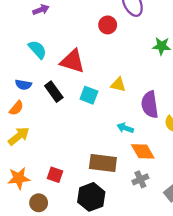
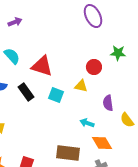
red circle: (108, 25) -> (94, 67), moved
purple semicircle: (150, 105) -> (108, 103), size x0.7

